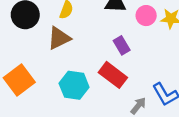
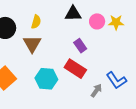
brown triangle: (59, 38) -> (32, 44), turned -30

